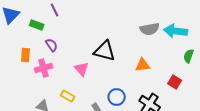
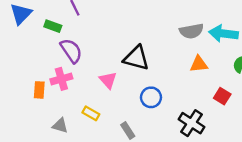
purple semicircle: (52, 45) -> (71, 51), size x1.5
orange rectangle: (26, 55) -> (39, 90), moved
orange triangle: (143, 65) -> (199, 64), moved
blue circle: (117, 97) -> (151, 97), moved

